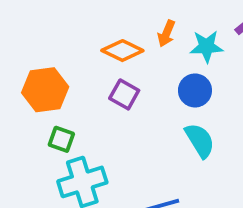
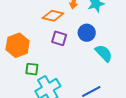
blue circle: (195, 90) -> (87, 33), moved

